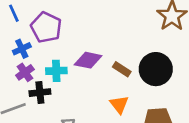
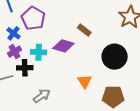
blue cross: (22, 49) -> (13, 33), turned -32
brown rectangle: (122, 69) -> (84, 30), moved

